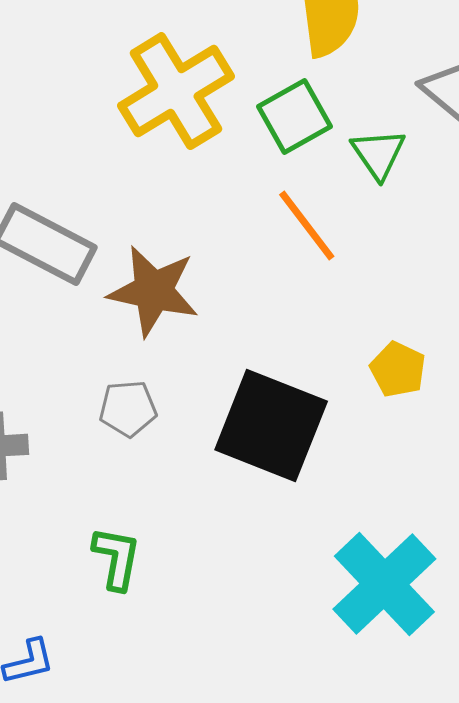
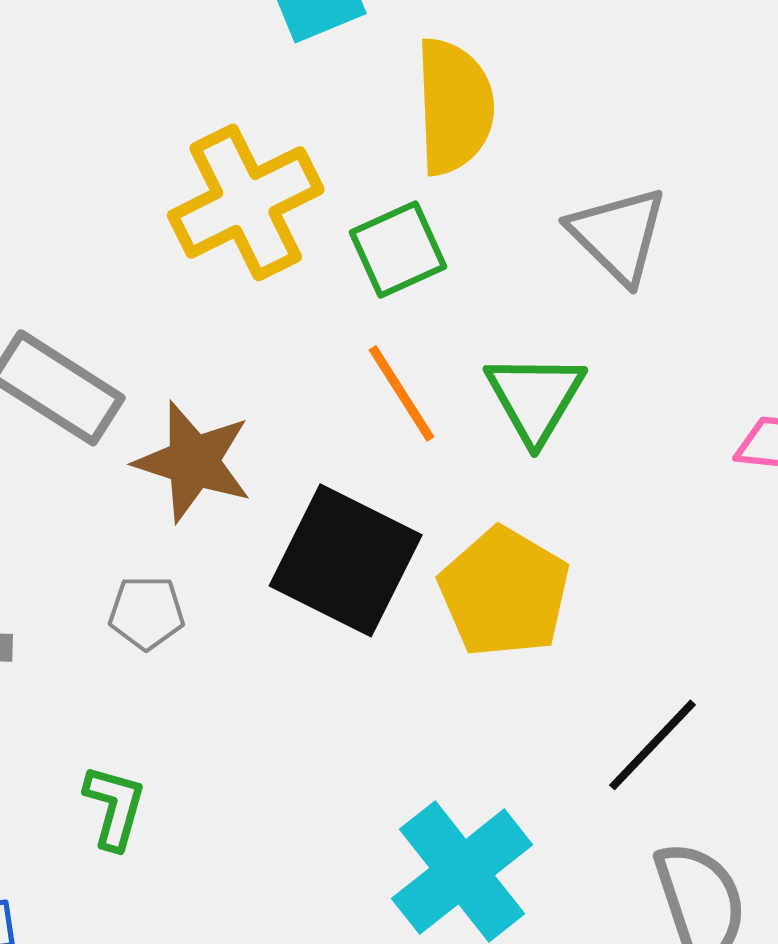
green triangle: (378, 154) -> (535, 398), moved, size x1.4
yellow pentagon: (398, 369) -> (504, 592), size x1.8
black square: (271, 426) -> (346, 560), moved

